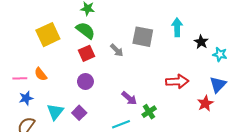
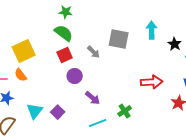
yellow square: (48, 35) -> (24, 51), moved
purple circle: (85, 81) -> (75, 76), moved
purple arrow: (129, 98) -> (93, 98), moved

